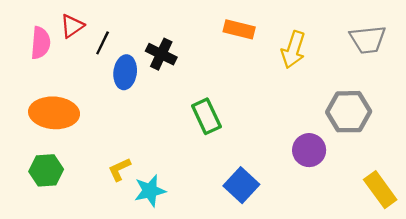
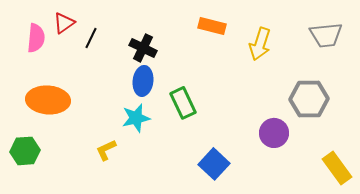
blue ellipse: (125, 72) -> (143, 81), moved
green hexagon: (46, 170) -> (25, 151), moved
cyan star: (150, 191) -> (136, 118), moved

